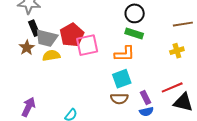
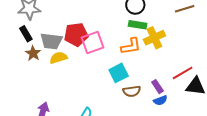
black rectangle: (34, 28) -> (26, 34), moved
red pentagon: (72, 35) -> (76, 35), turned 30
yellow cross: (177, 51) -> (154, 38), moved, size x1.5
cyan square: (122, 79) -> (119, 73), moved

